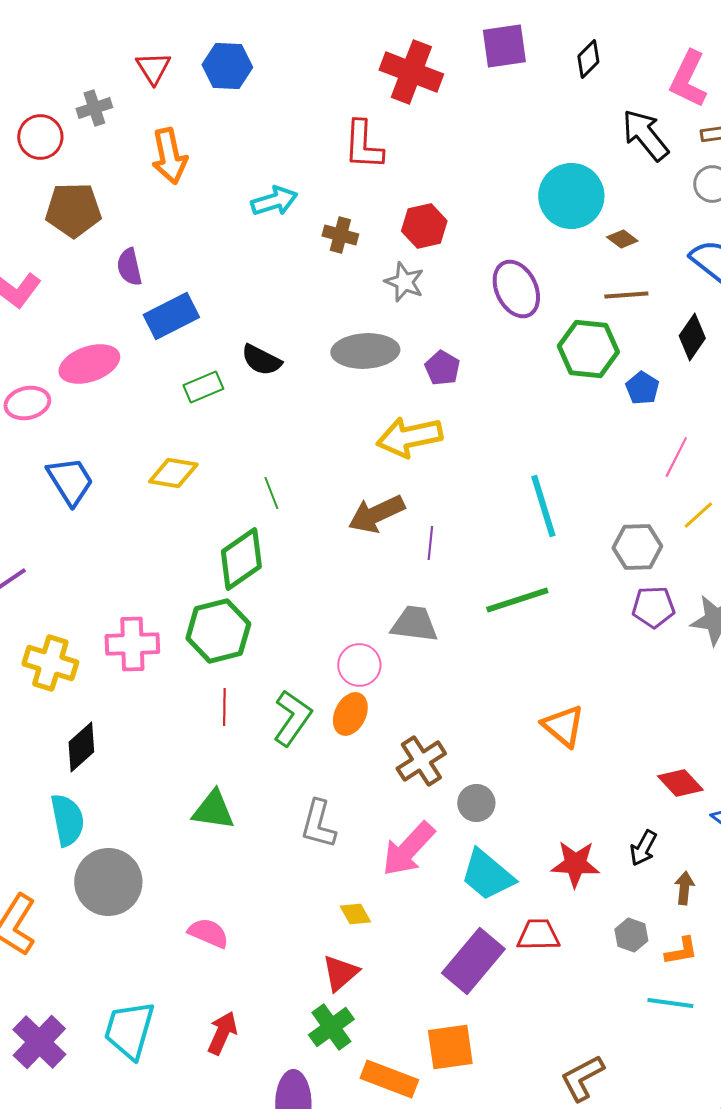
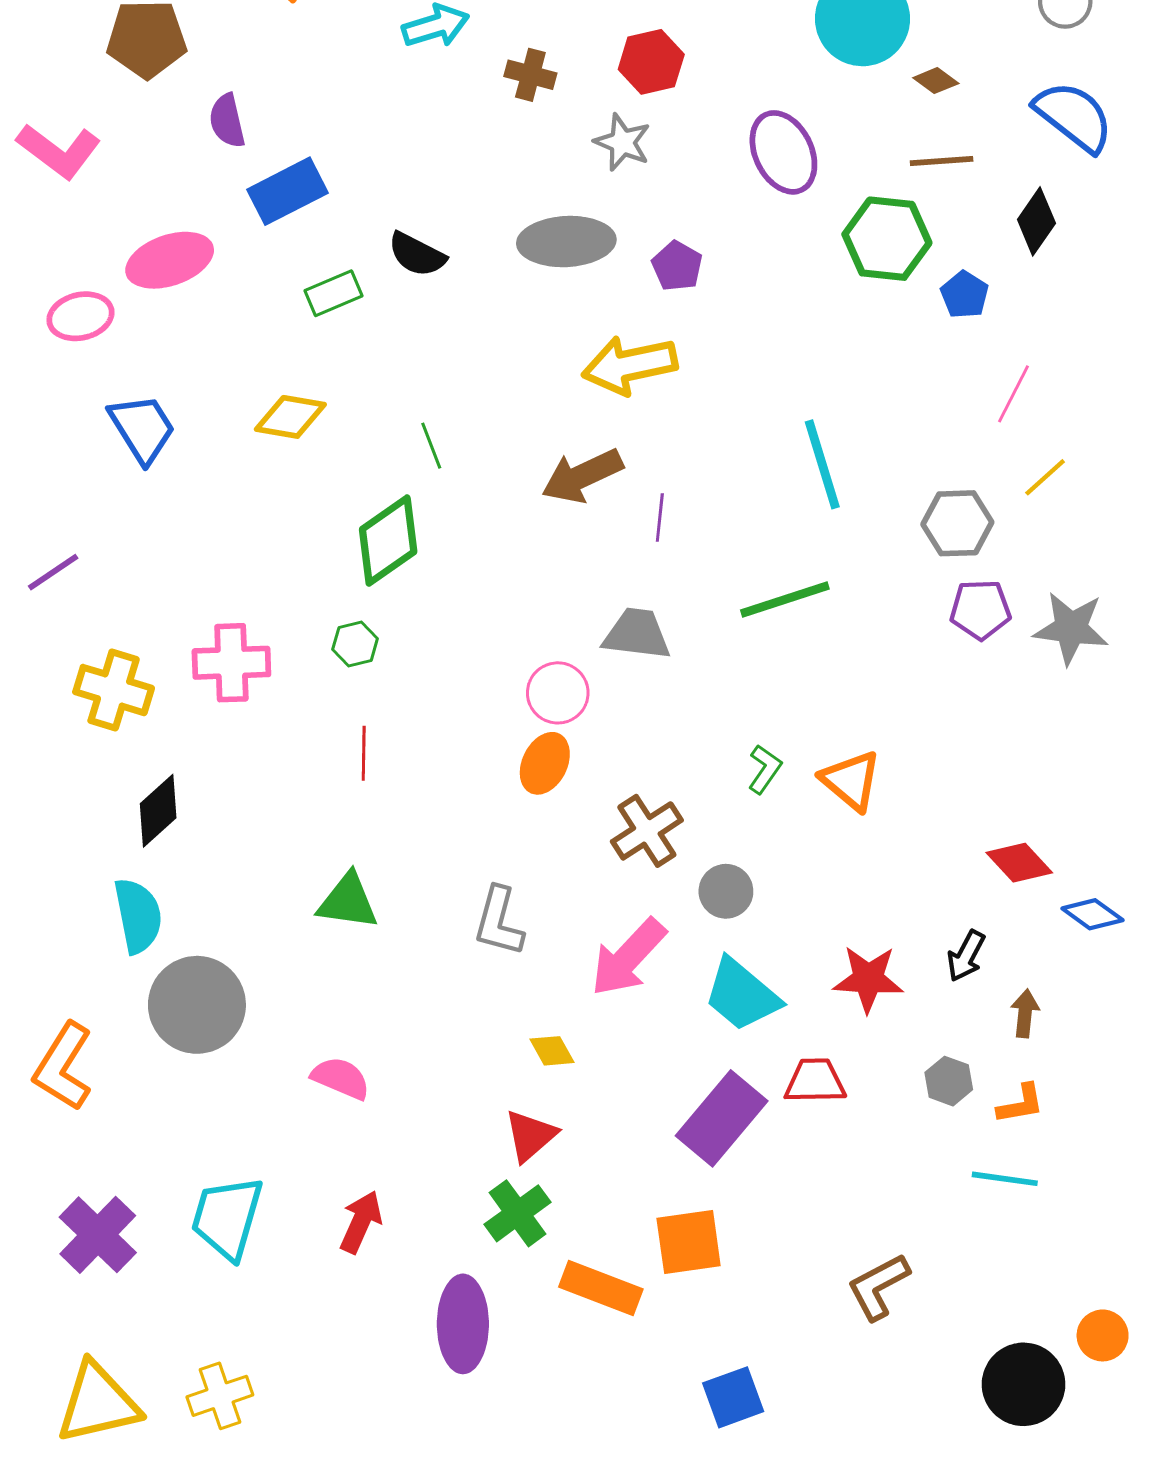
green hexagon: (218, 631) -> (355, 644), size x0.5
green L-shape: (292, 718) -> (765, 769), moved, size x0.6

